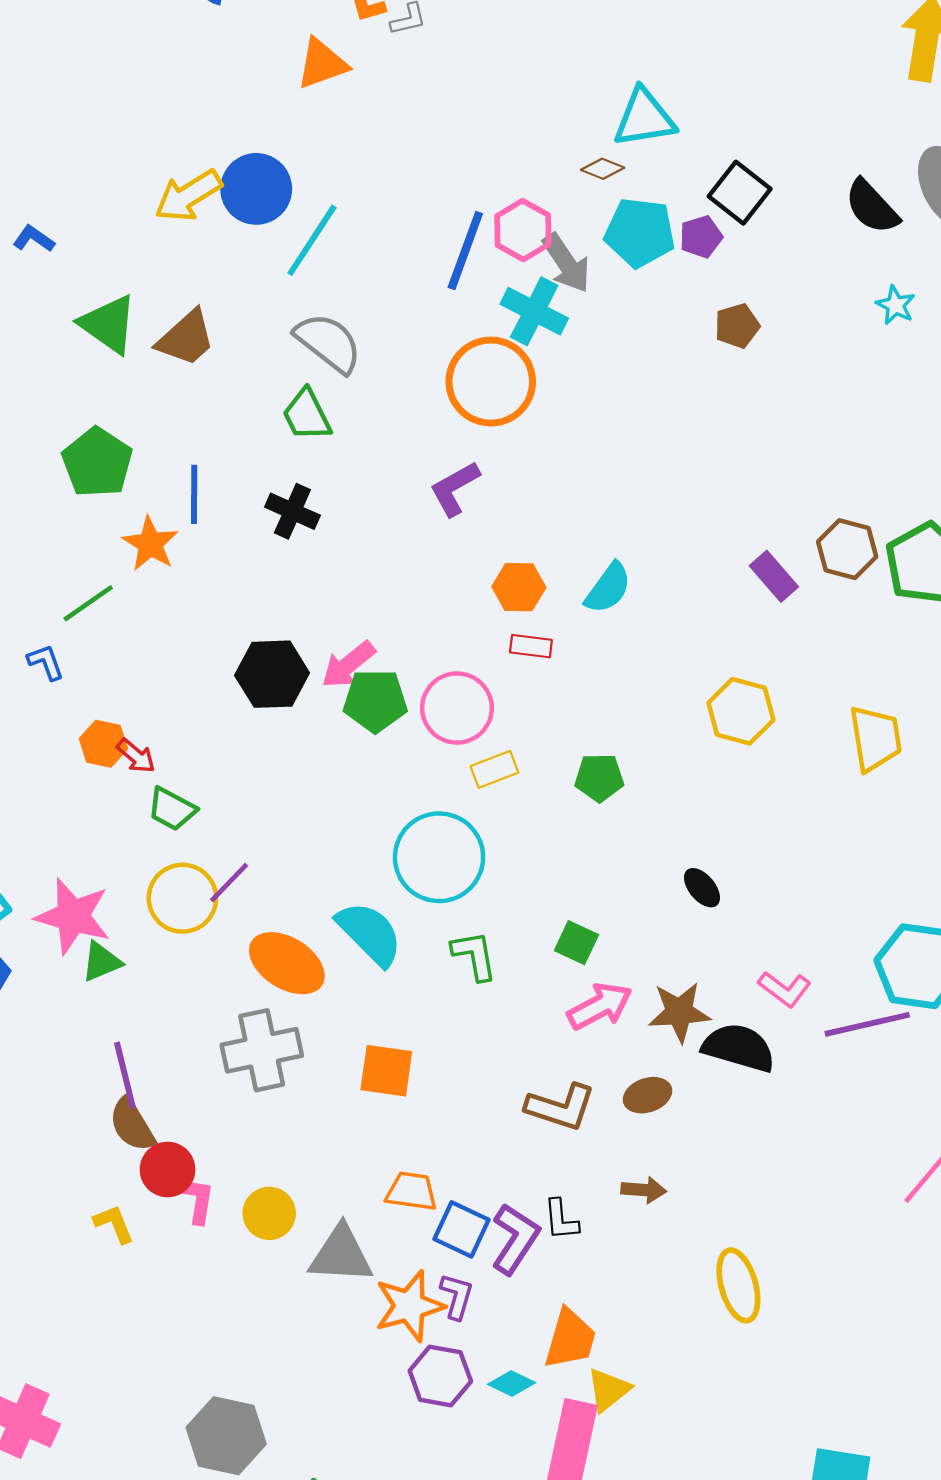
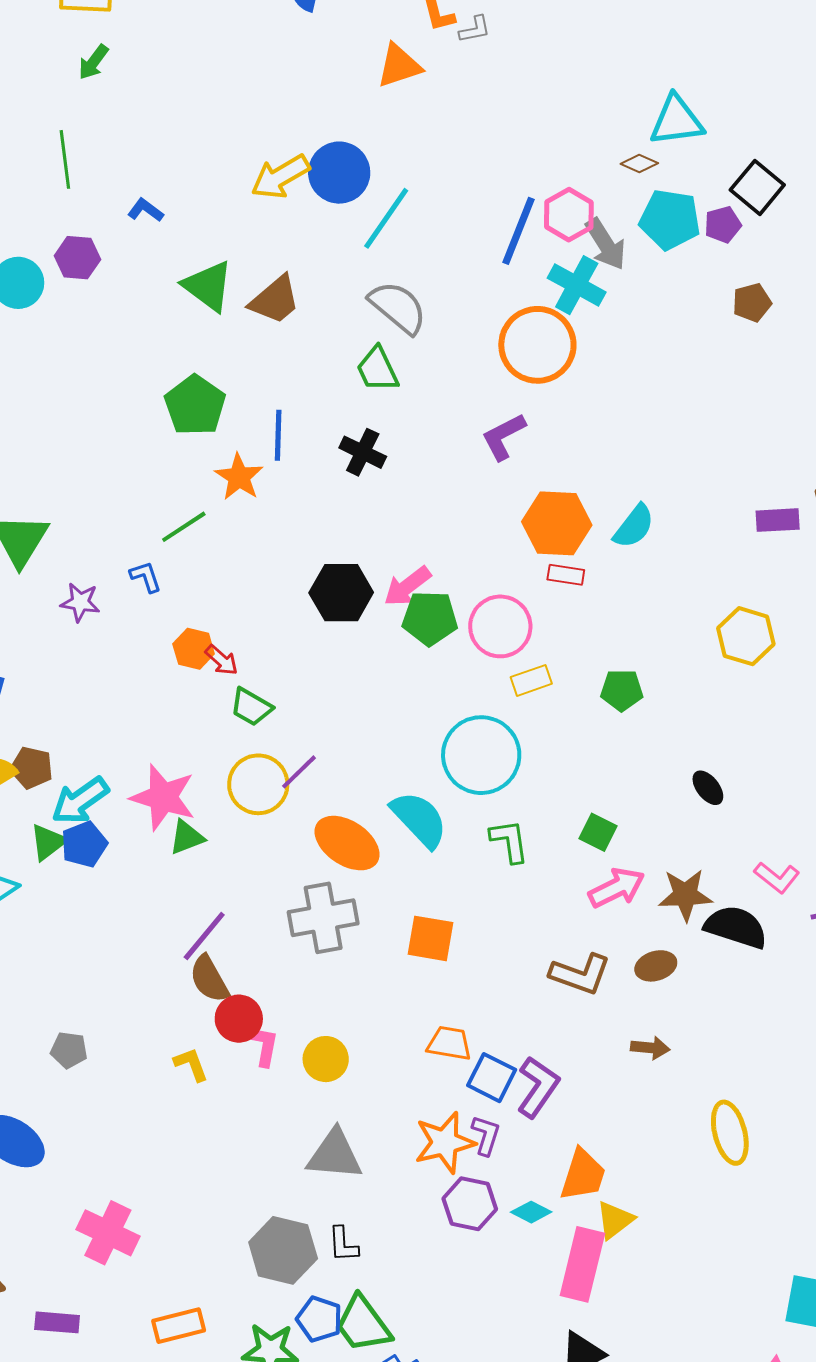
purple rectangle: (774, 576) -> (778, 520), turned -54
orange hexagon: (519, 587) -> (557, 523), size x1.5
purple line: (125, 1075) -> (204, 936), turned 52
black L-shape: (561, 1220) -> (343, 1244), moved
gray triangle: (341, 1255) -> (335, 1155), moved

